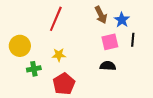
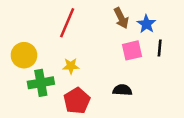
black semicircle: (108, 66) -> (122, 90), moved
green cross: (34, 69) -> (41, 83), size x1.5

